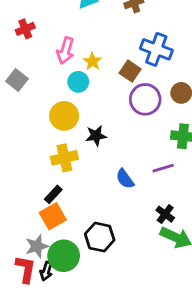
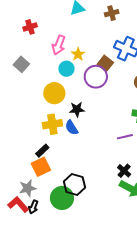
purple circle: (145, 99) -> (96, 77), moved
blue semicircle: (125, 179) -> (72, 128), moved
green circle: (64, 256) -> (62, 198), moved
red L-shape: (26, 269) -> (18, 204), turned -55

